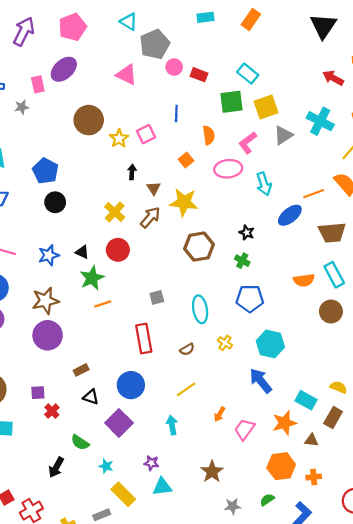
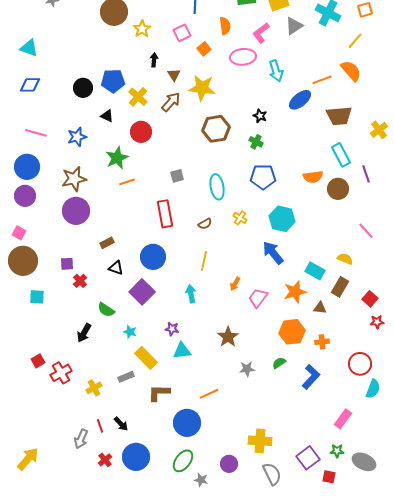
pink square: (146, 134) -> (182, 33), moved
blue pentagon: (45, 171) -> (113, 81), moved, turned -30
black triangle: (82, 252) -> (107, 116), moved
orange semicircle: (304, 280) -> (313, 177), moved
yellow line: (186, 389) -> (204, 261), turned -42

